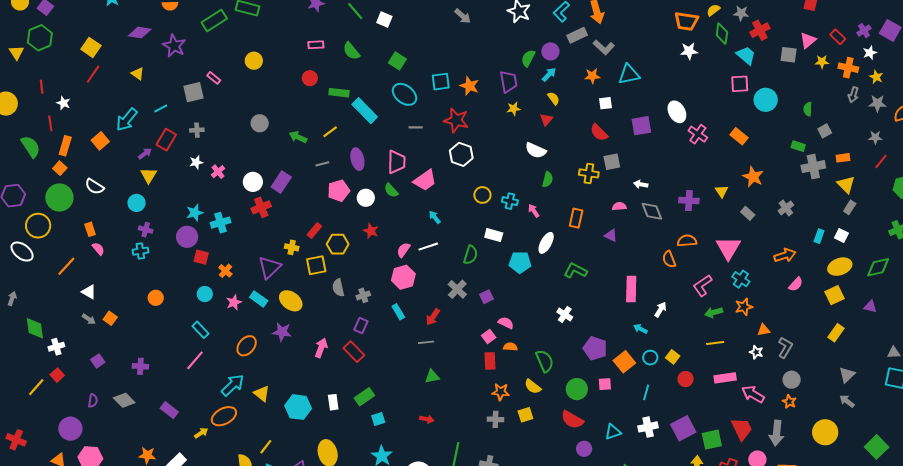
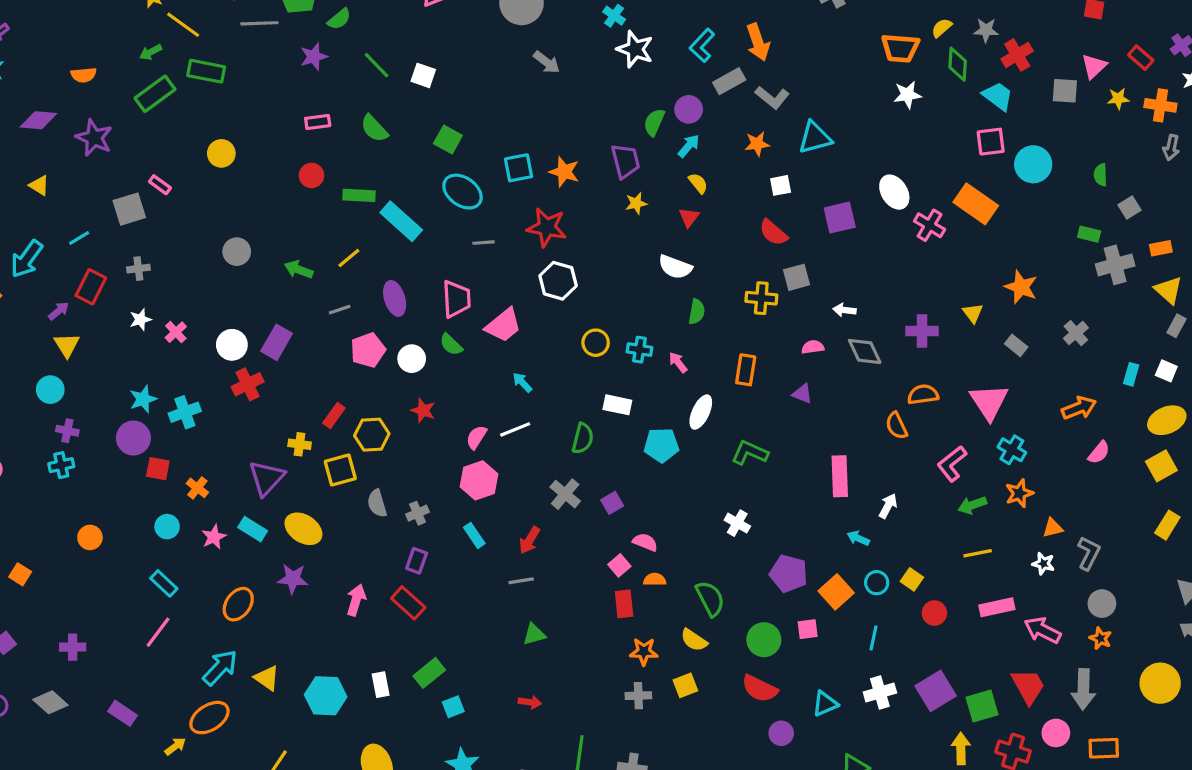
orange rectangle: (739, 136) -> (976, 204), moved, size x1.5

